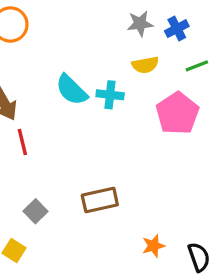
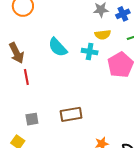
cyan cross: (110, 95) -> (90, 52), moved
gray square: (35, 211) -> (32, 119), turned 32

